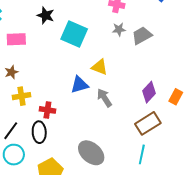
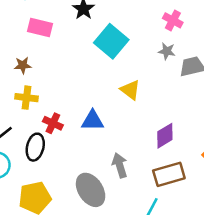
blue triangle: (80, 85) -> (93, 121), moved
purple diamond: (149, 92) -> (165, 136), moved
gray arrow: (104, 98) -> (120, 165), moved

